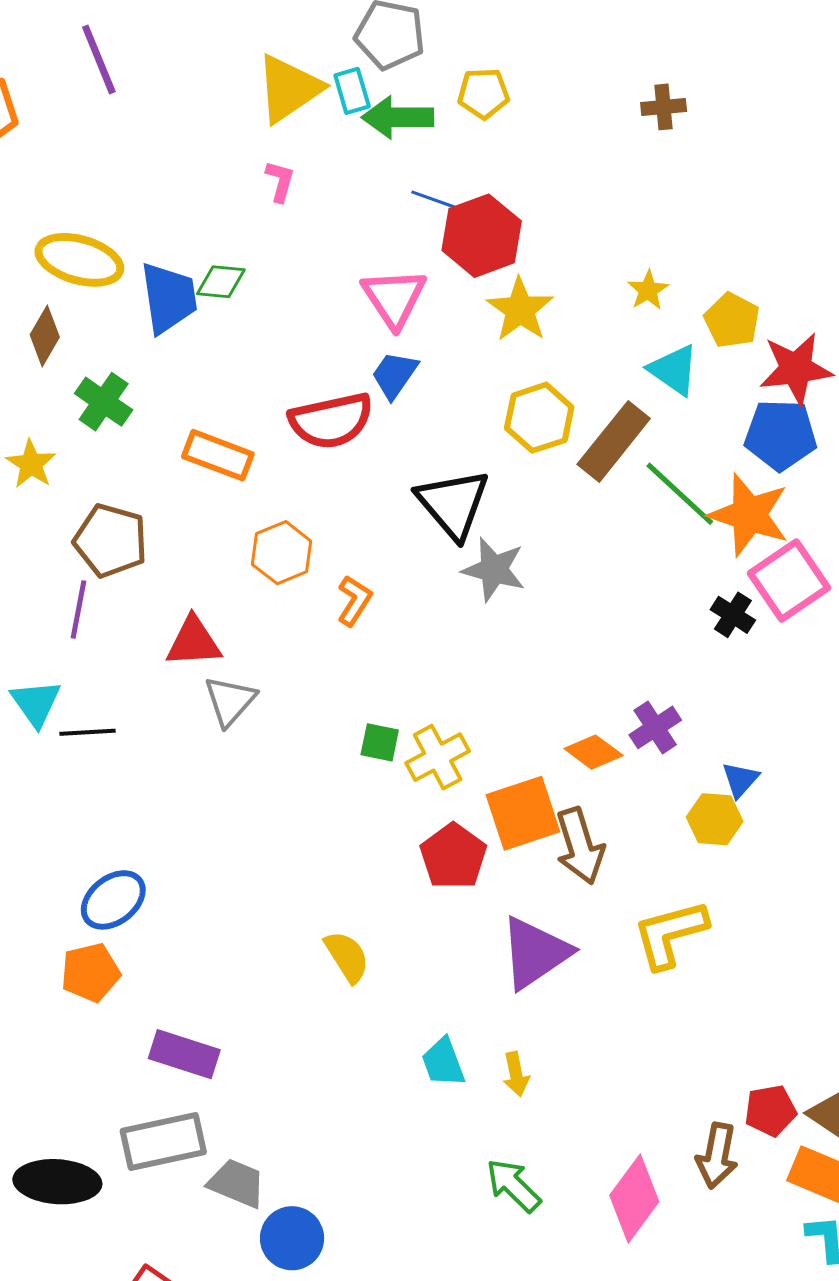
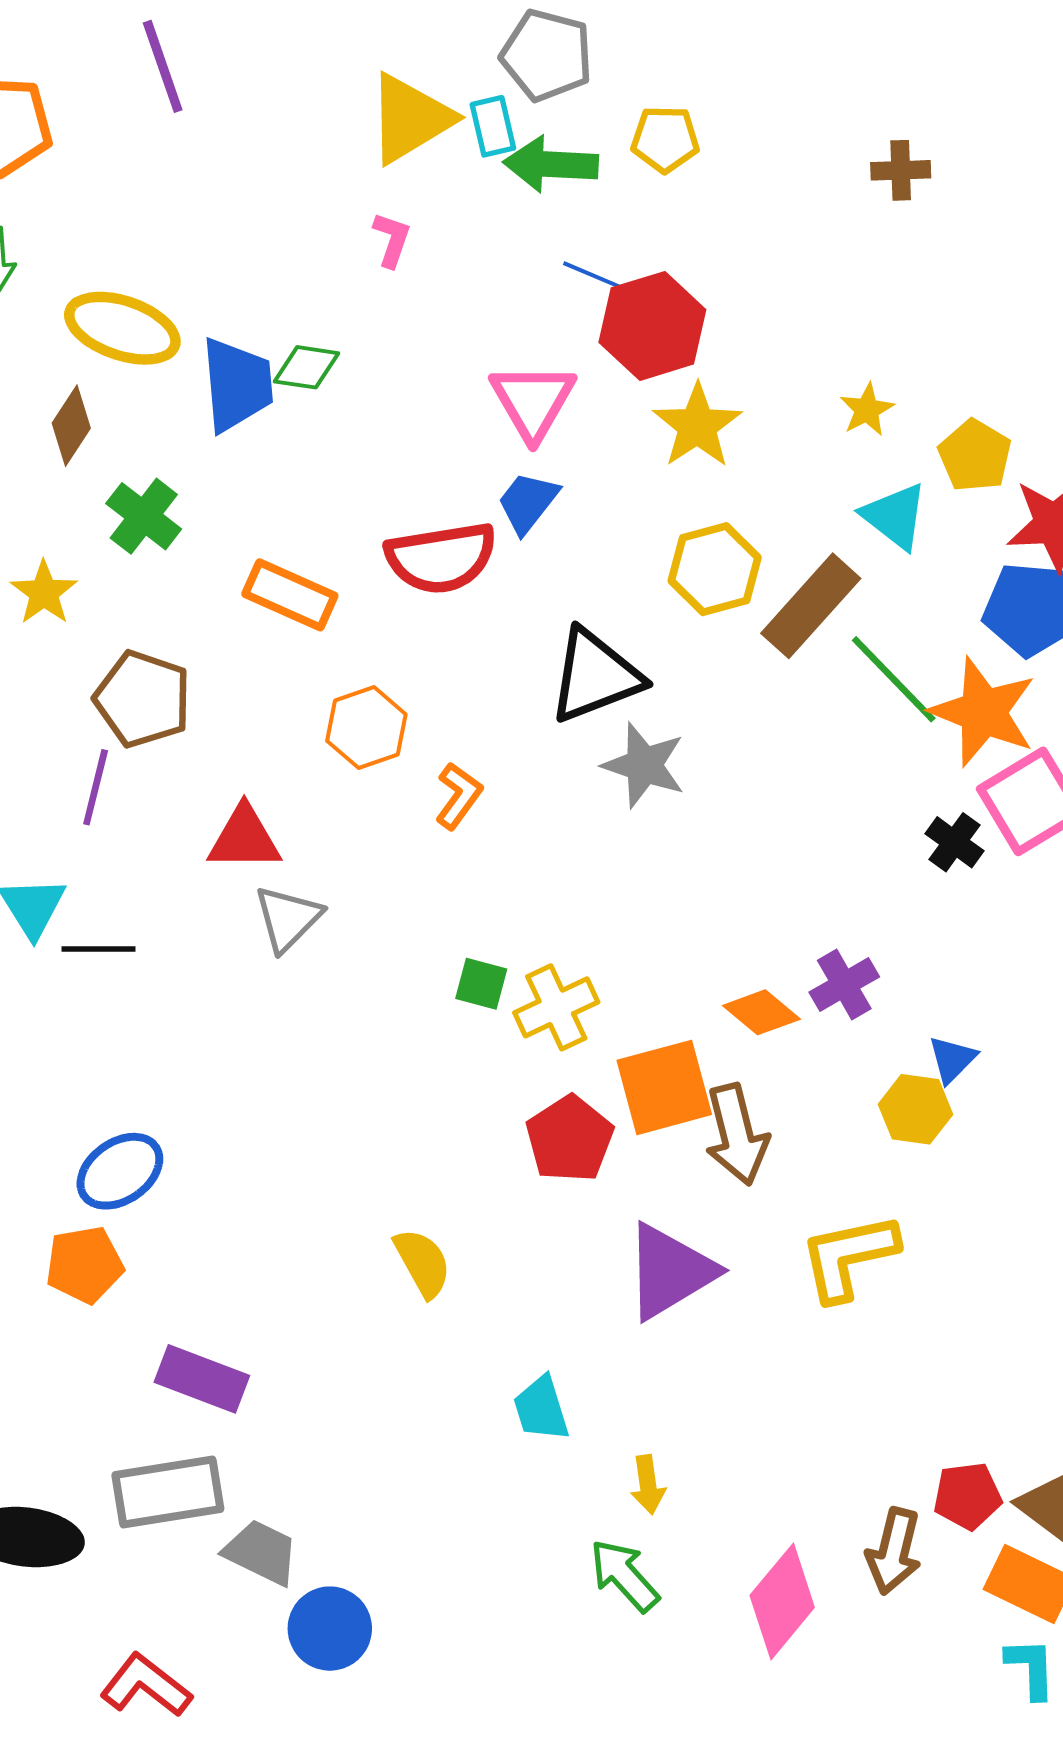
black triangle: (453, 504) -> (595, 676), turned 46
yellow arrow: (516, 1074) -> (648, 1485), moved

